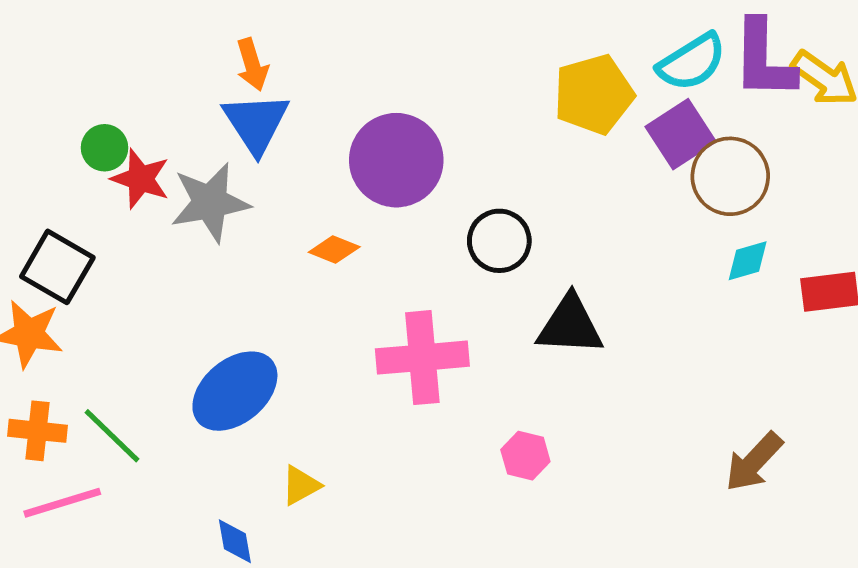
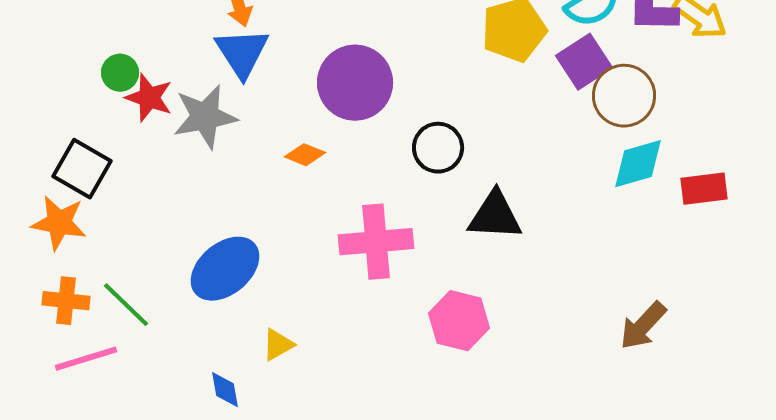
cyan diamond: (748, 261) -> (638, 164), size x1.5
pink hexagon: (525, 456) -> (459, 321), size x1.5

